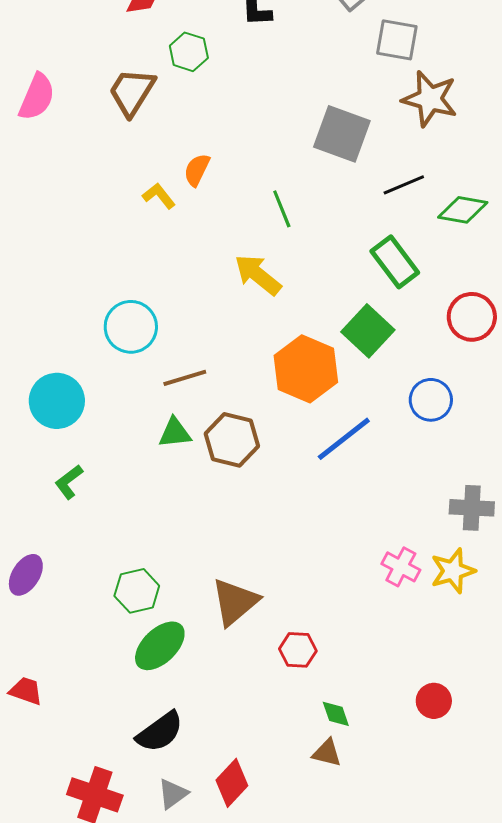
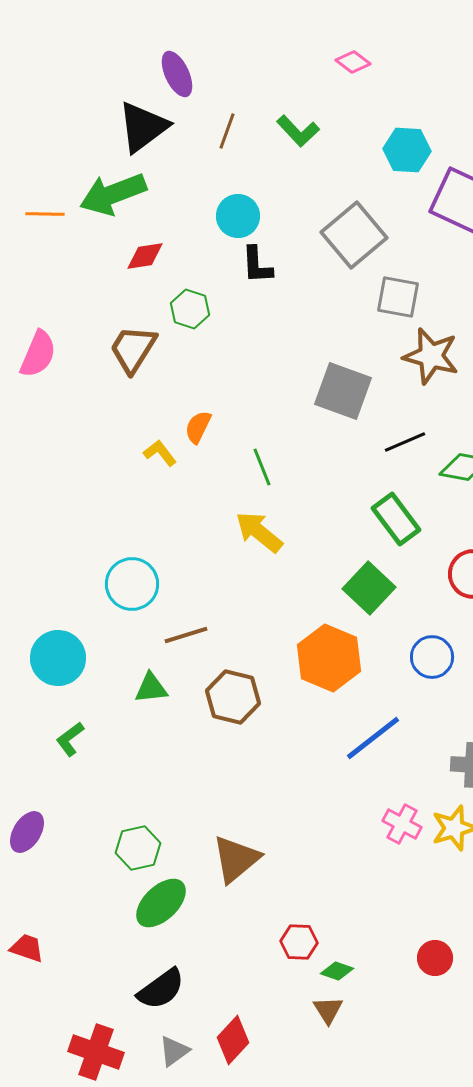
green line: (282, 209) -> (262, 467), moved
orange hexagon: (306, 369) -> (329, 658), moved
green triangle: (175, 433) -> (151, 688), moved
blue line: (344, 439) -> (373, 738), moved
red hexagon: (298, 650) -> (299, 942), moved
green diamond: (336, 714) -> (337, 971), turned -52
brown triangle: (327, 753) -> (328, 1010), turned 44

